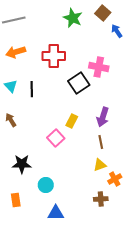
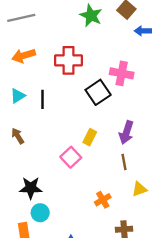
blue arrow: (117, 31) -> (143, 31), turned -56
cyan triangle: (11, 86) -> (18, 96), turned 40
yellow triangle: (100, 165) -> (139, 189), moved
orange cross: (115, 179) -> (103, 200), moved
cyan circle: (46, 185) -> (40, 213), moved

